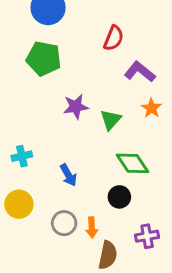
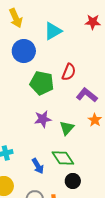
green pentagon: (44, 59) -> (42, 83), moved
green diamond: (132, 163) -> (63, 158), moved

